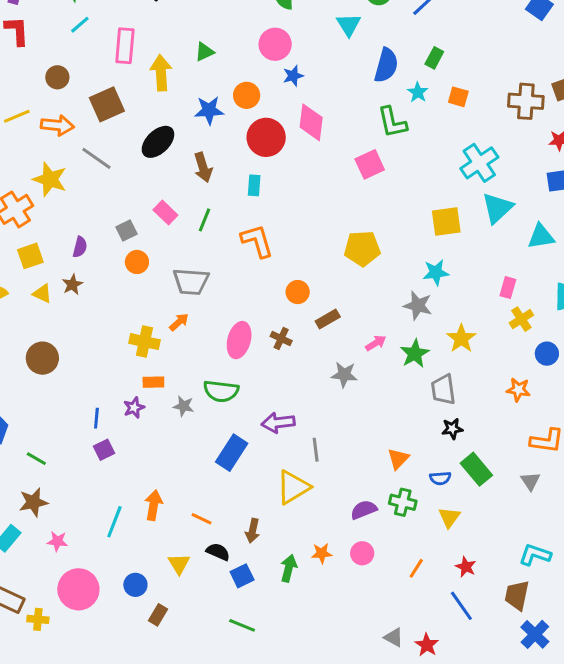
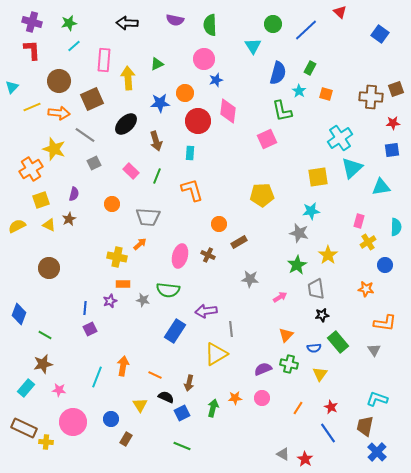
brown circle: (57, 77) -> (59, 81), size x1.5
gray square: (126, 230) -> (94, 163), moved
pink arrow: (376, 343) -> (280, 297), moved

